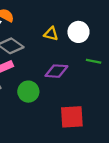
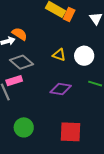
green circle: (28, 92) -> (24, 127), moved

